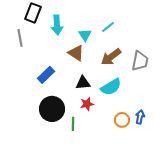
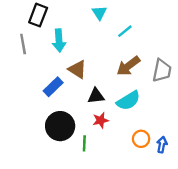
cyan arrow: (57, 25) -> (59, 40), moved
cyan triangle: (85, 35) -> (99, 13), moved
brown triangle: (76, 53) -> (77, 69), moved
blue arrow: (140, 117) -> (162, 145), moved

